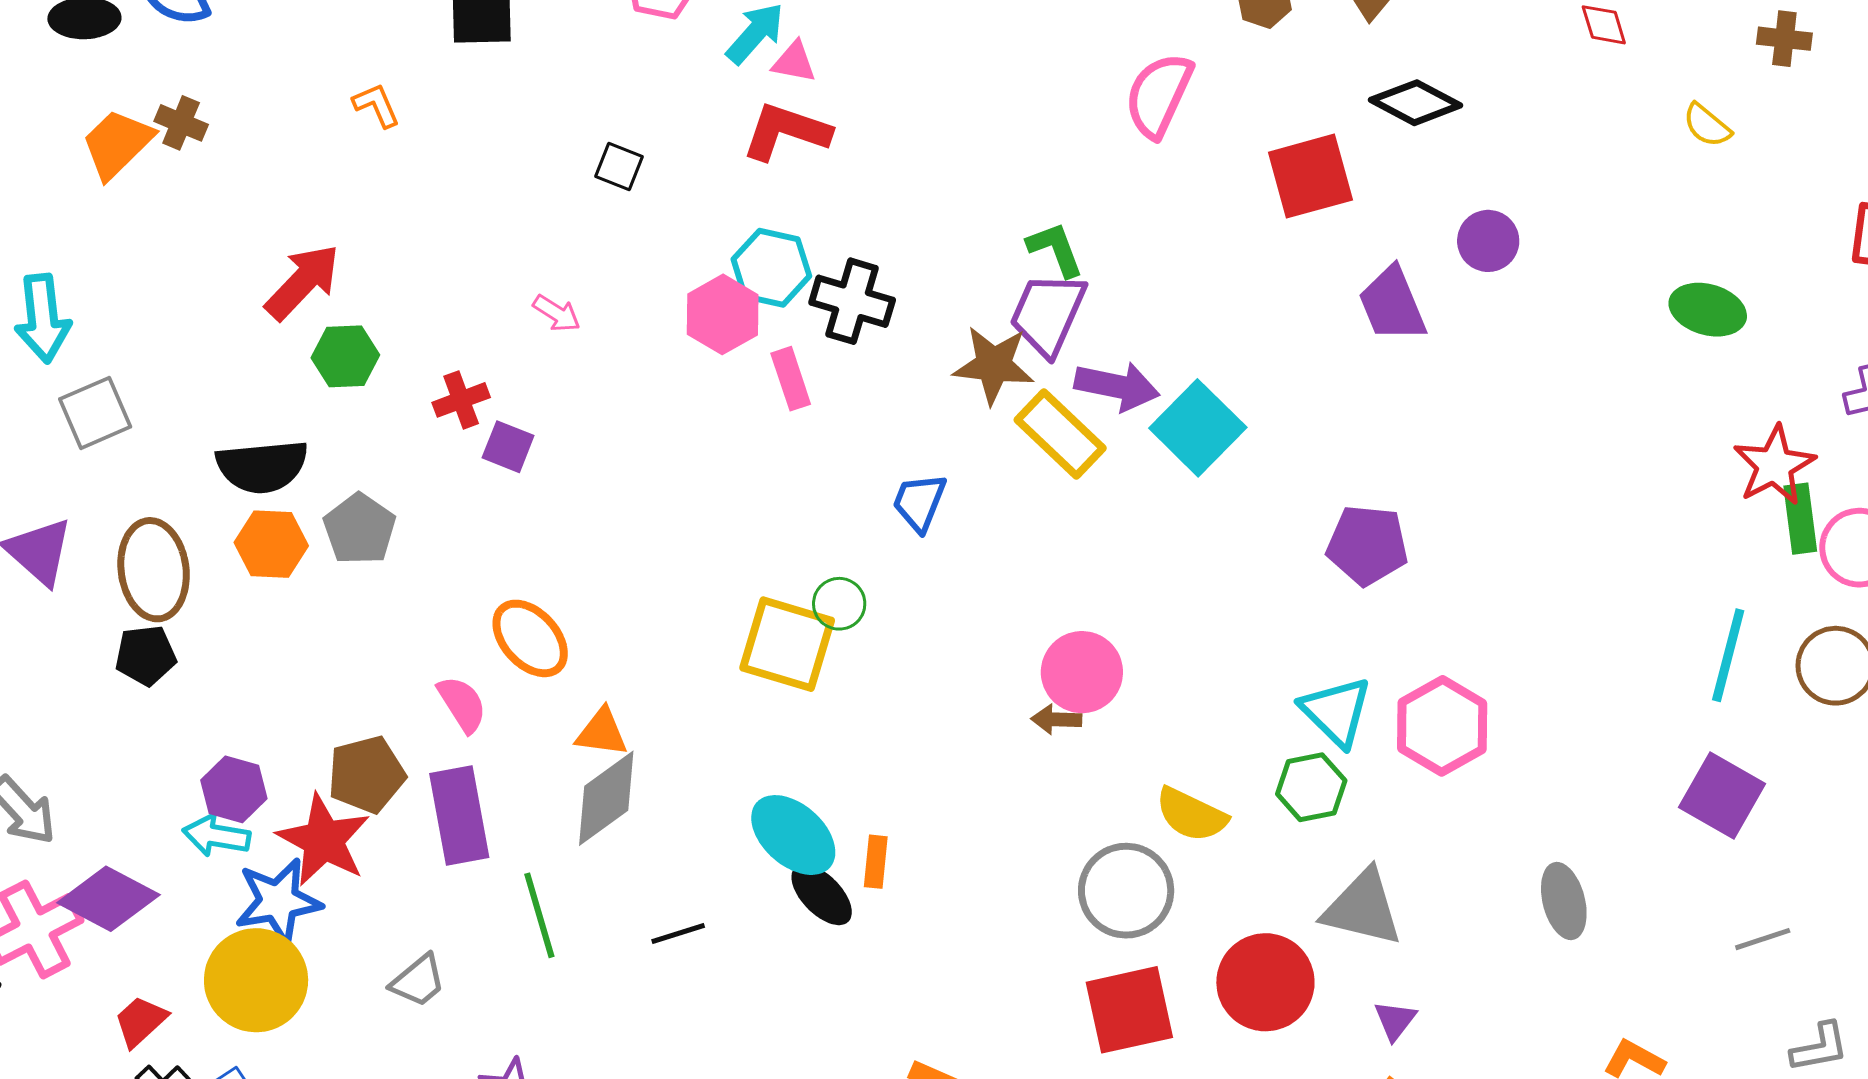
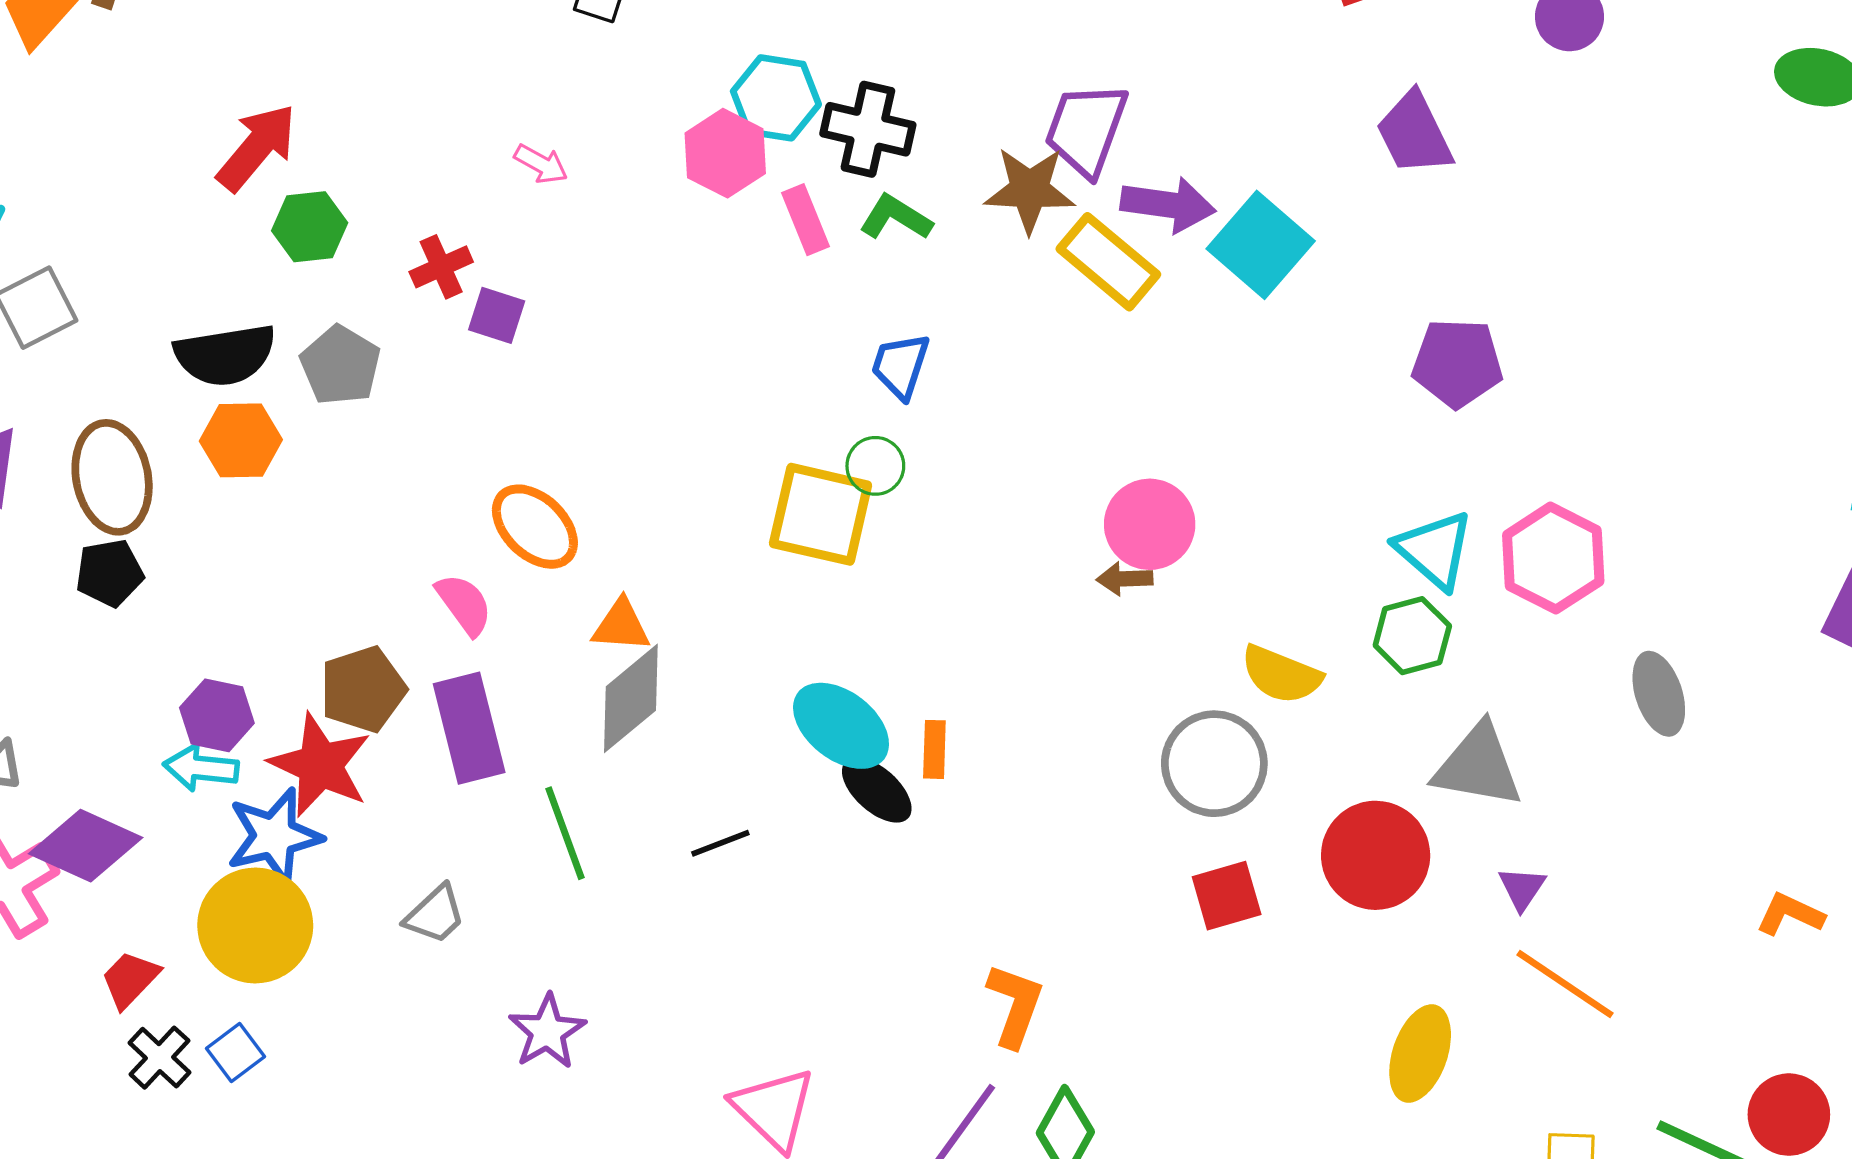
green L-shape: (1055, 249) -> (896, 218), moved, turned -34
purple trapezoid: (1392, 304) -> (1414, 134), moved
blue trapezoid: (919, 502) -> (900, 366), moved
gray pentagon: (360, 529) -> (340, 365), moved
gray ellipse: (1564, 901) -> (1659, 694), moved
red square: (1129, 1010) -> (1227, 896), size x0.7

